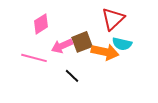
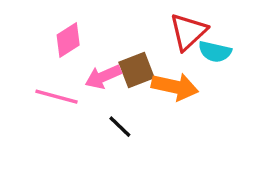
cyan semicircle: (122, 44) -> (215, 52), moved

